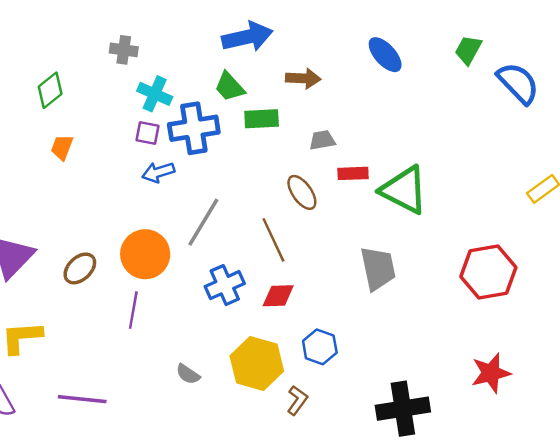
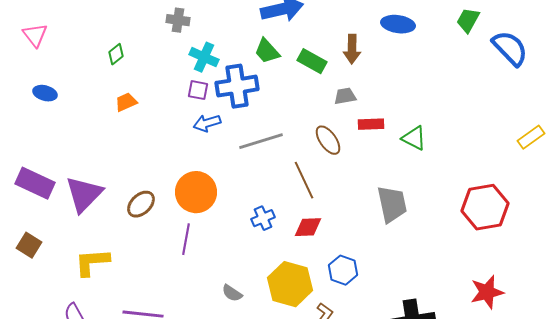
blue ellipse: (385, 55) -> (398, 24), turned -40
brown arrow: (303, 78) -> (352, 49), moved, turned 88
green diamond: (50, 90) -> (116, 54), size x0.7
green rectangle: (262, 119) -> (312, 61), moved, turned 32
orange trapezoid: (62, 147) -> (126, 102), turned 45
green triangle: (404, 190) -> (414, 138), size x0.6
gray line: (203, 222) -> (261, 141), moved, turned 42
blue cross: (225, 285) -> (263, 218), size x0.7

